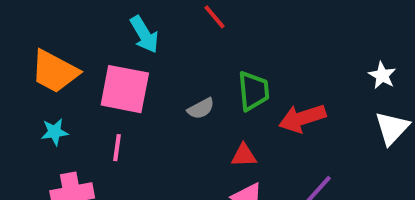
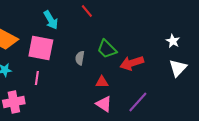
green trapezoid: (254, 91) -> (107, 49), turned 140
gray semicircle: (201, 109) -> (80, 58), turned 128

